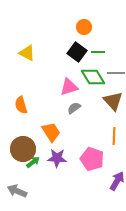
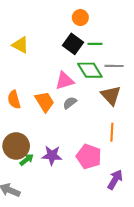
orange trapezoid: (51, 132) -> (45, 102), moved

